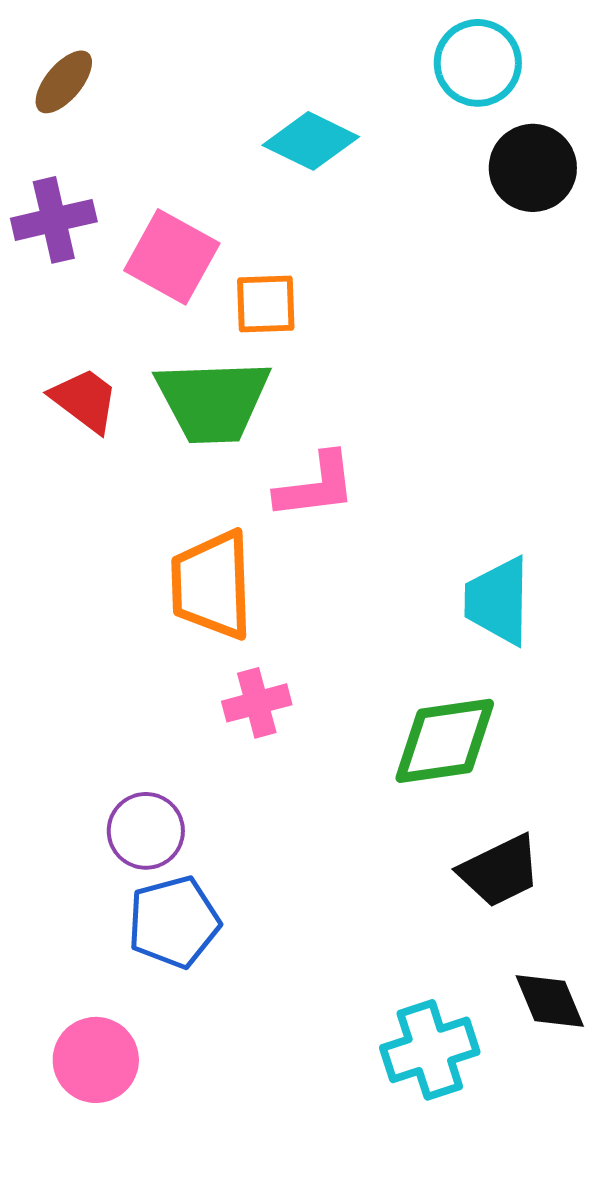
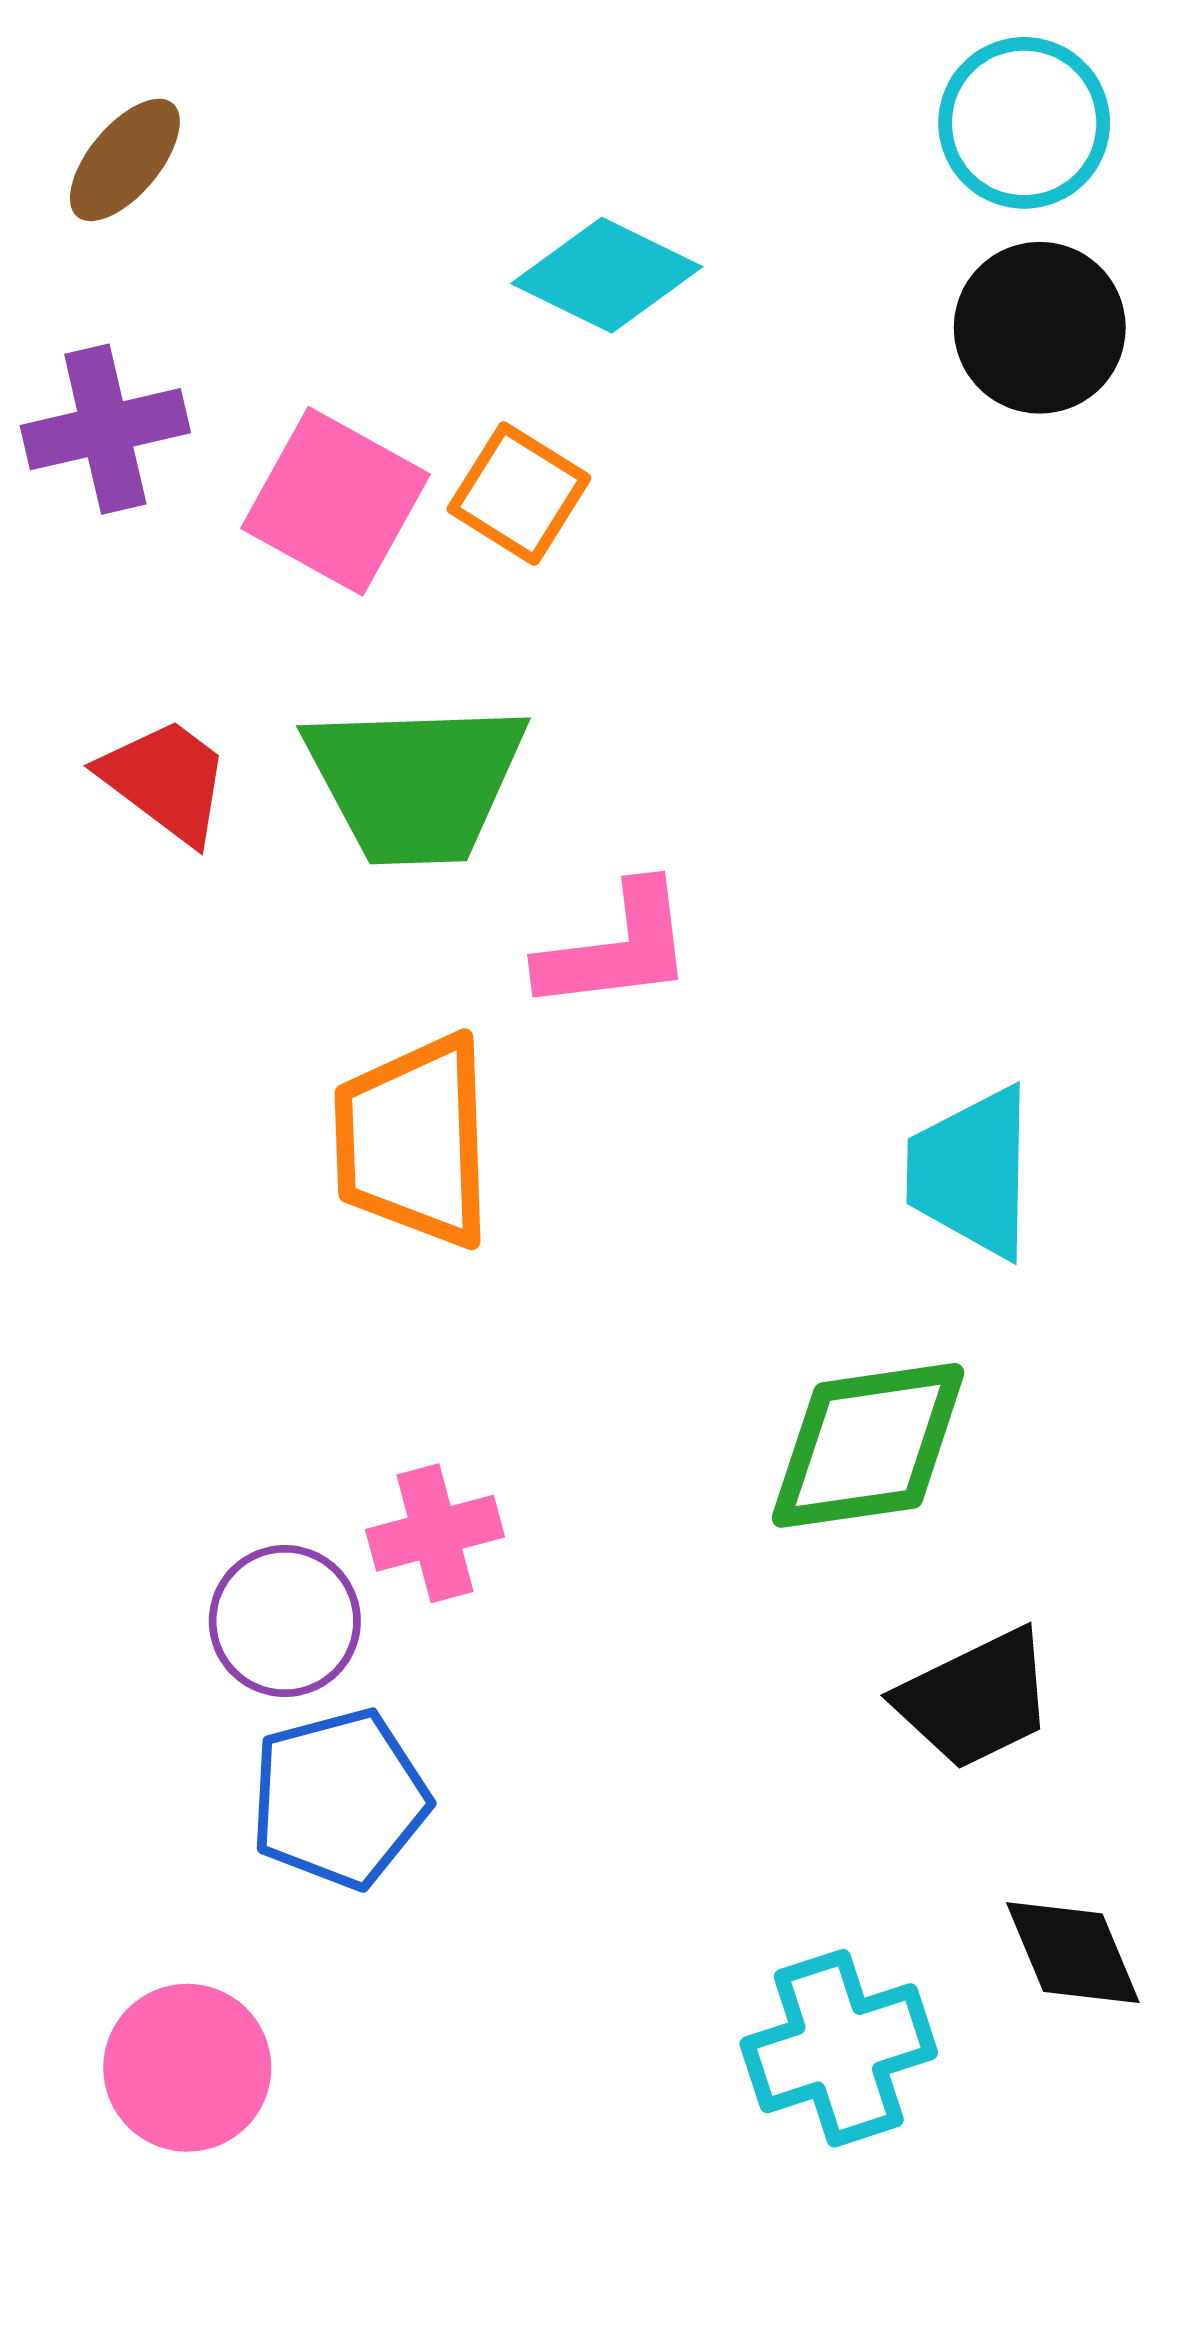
cyan circle: (478, 63) -> (1024, 123), moved
orange square: (266, 304) -> (519, 494), moved, turned 34
pink cross: (257, 703) -> (435, 1533), moved

